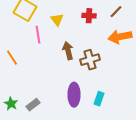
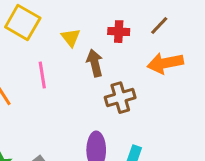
pink line: (38, 35) -> (42, 75), moved
brown arrow: (68, 51) -> (95, 63), moved

